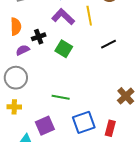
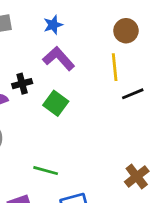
yellow line: (89, 16) -> (115, 67), moved
black line: (109, 44) -> (133, 94), moved

